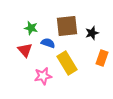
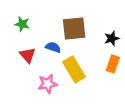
green star: (31, 28) -> (22, 24), moved
black star: (92, 33) -> (112, 38), moved

